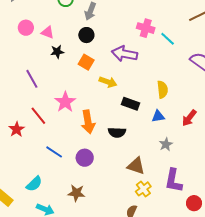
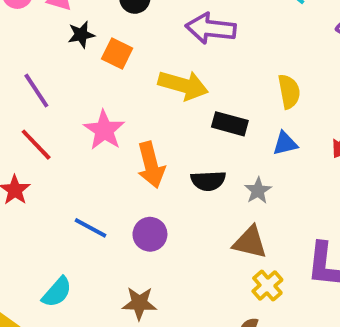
orange square: (86, 62) -> (117, 53), moved
yellow arrow: (108, 82) -> (183, 85), size x1.4
red line: (38, 116) -> (36, 145), moved
gray star: (166, 144) -> (258, 191), moved

